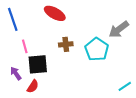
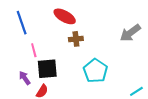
brown cross: (66, 44) -> (76, 39), moved
cyan pentagon: (97, 49) -> (95, 71), moved

